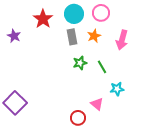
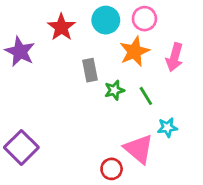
purple star: (14, 36) -> (20, 52), size x1.5
orange star: (94, 36) -> (134, 52), size x1.5
gray rectangle: (72, 37) -> (90, 70), moved
pink triangle: (97, 104) -> (139, 149), size x1.6

